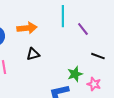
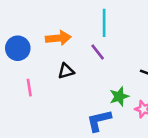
purple line: (83, 29) -> (98, 52), moved

